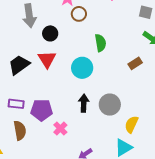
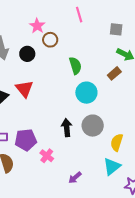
black circle: (50, 33) -> (27, 54), moved
brown rectangle: (135, 63) -> (114, 73), moved
cyan circle: (82, 68) -> (86, 93), moved

